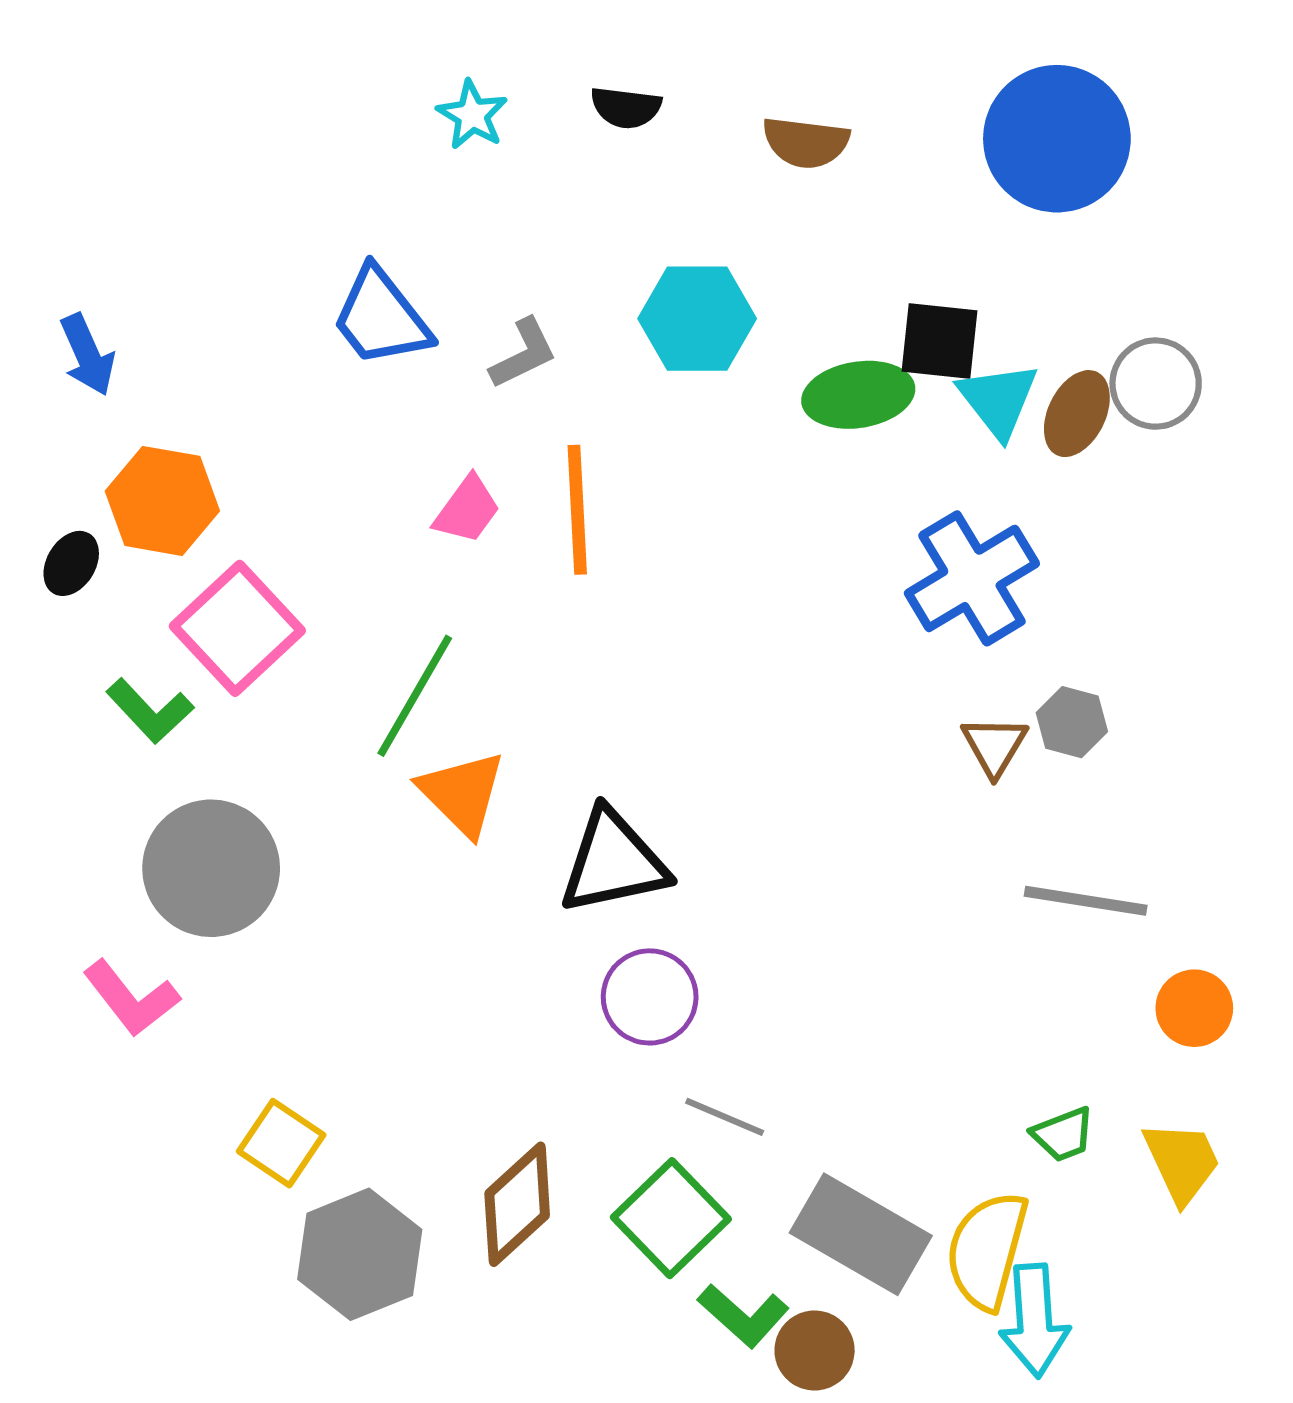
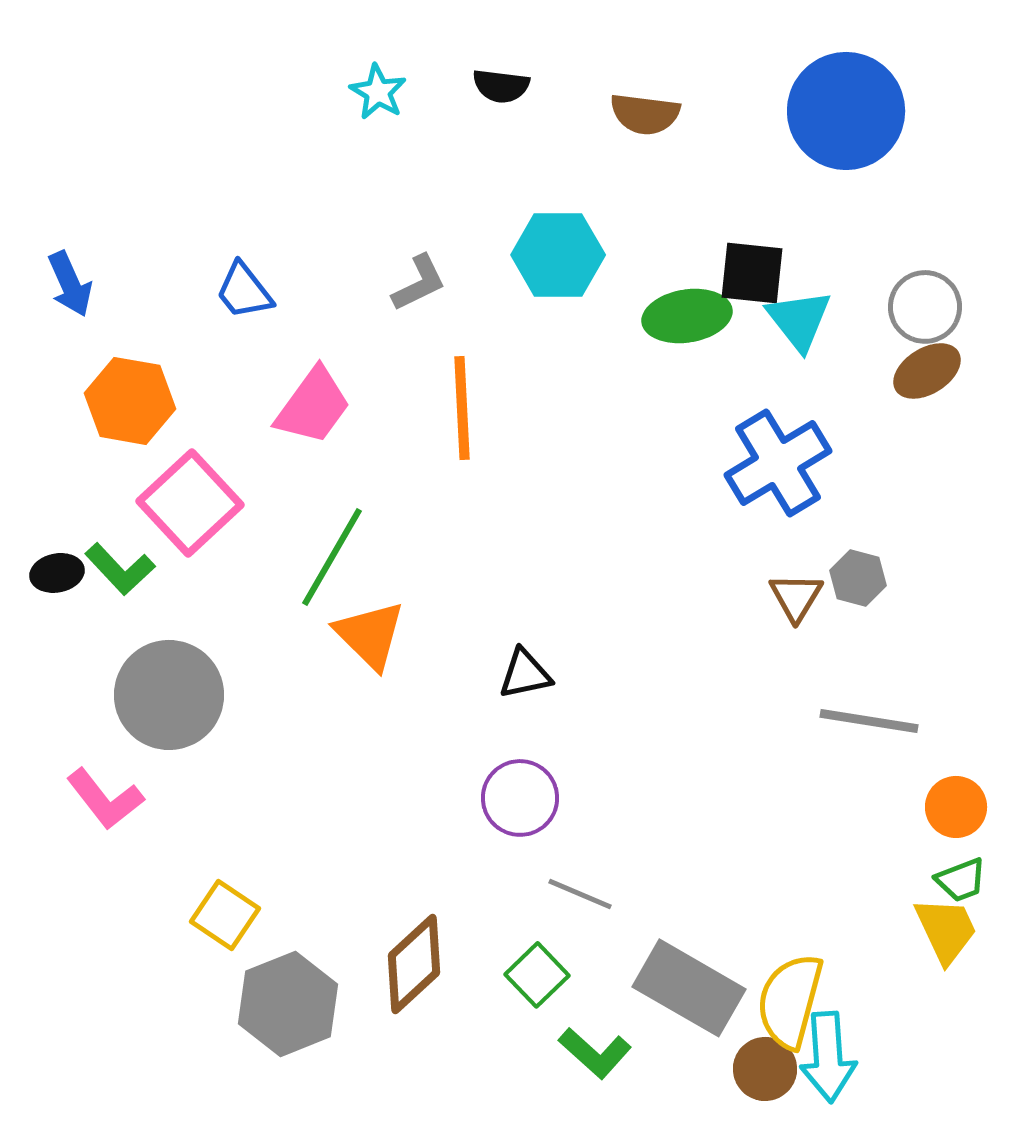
blue trapezoid: (381, 317) -> (244, 291), moved, size x0.7
brown ellipse: (1077, 414) -> (927, 371), moved, turned 32
pink trapezoid: (467, 510) -> (313, 406), moved, size x1.4
black ellipse: (71, 563) -> (57, 573), moved, turned 48
black triangle: (613, 862) -> (525, 674), moved, size x0.6
green trapezoid: (1063, 1134) -> (961, 880), moved
green square: (671, 1218) -> (537, 975), size x0.7
brown circle: (815, 1350) -> (765, 1069), moved

